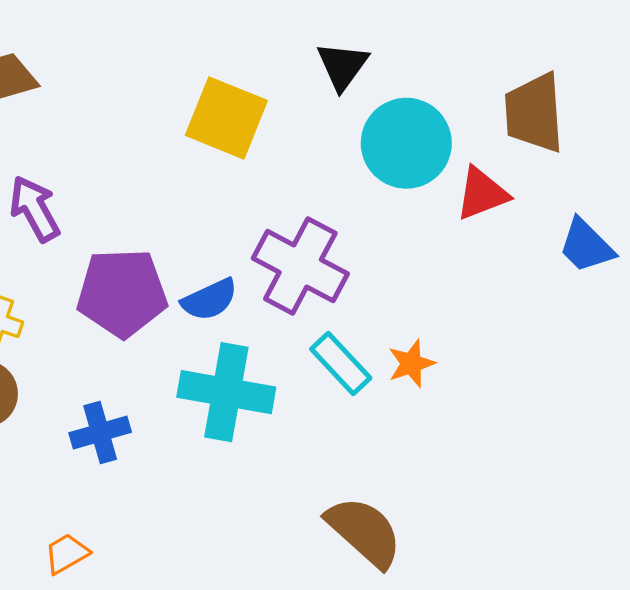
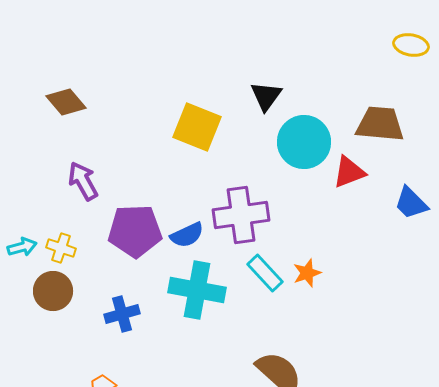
brown trapezoid: (534, 113) -> (380, 124), turned 99
purple cross: (300, 266) -> (241, 215), turned -36

